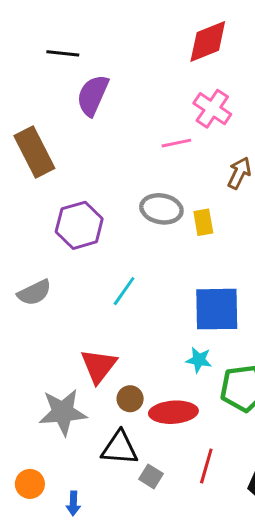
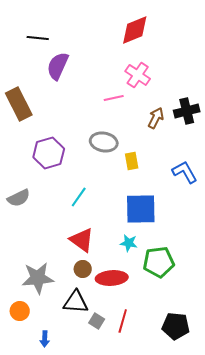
yellow rectangle: (203, 222) -> (132, 161), moved
red triangle: (99, 366) -> (82, 240), moved, turned -32
red line: (206, 466) -> (123, 321), moved
orange circle: (30, 484) -> (20, 311), moved

